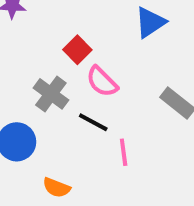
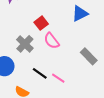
black line: (93, 122) -> (40, 73), moved
pink line: (124, 152) -> (58, 78), turned -56

